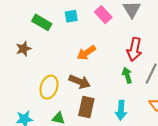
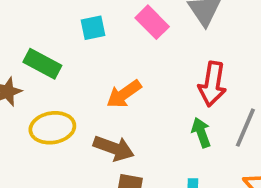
green rectangle: (42, 22) -> (42, 64), moved
yellow ellipse: (49, 87) -> (52, 128), moved, turned 65

